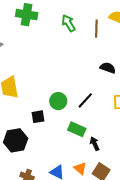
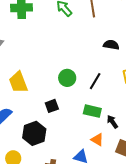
green circle: (58, 101) -> (67, 78), moved
orange triangle: (80, 168) -> (97, 140), moved

